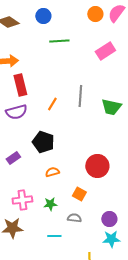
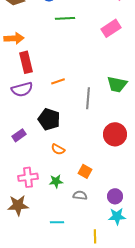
gray line: (80, 96) -> (88, 98), moved
orange line: (52, 104) -> (58, 81), turned 40
red circle: (97, 166) -> (115, 134), moved
orange semicircle: (52, 172) -> (58, 149), turned -136
cyan line: (54, 236) -> (57, 222), moved

